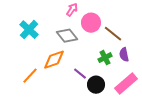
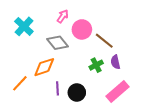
cyan cross: (29, 30) -> (24, 26), moved
purple line: (80, 74) -> (57, 88), moved, turned 48
black circle: (96, 85) -> (77, 92), moved

